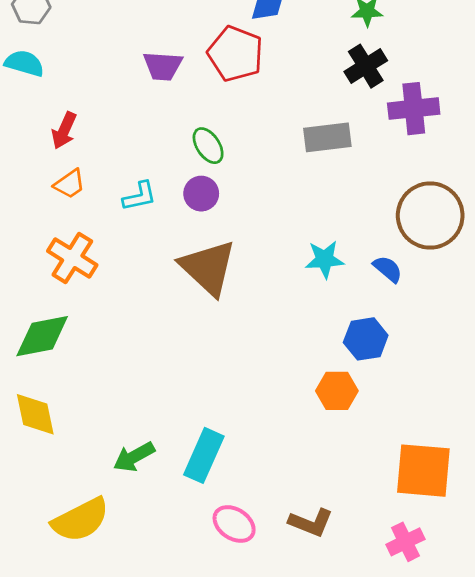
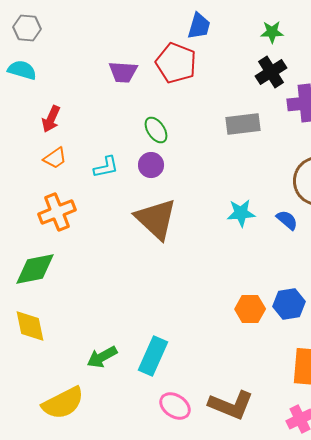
orange cross: (72, 258) -> (57, 212), turned 36
blue hexagon: (366, 339) -> (289, 304), moved
brown L-shape: (311, 523) -> (231, 405), size x1.4

